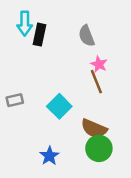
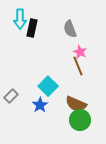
gray rectangle: (15, 100) -> (11, 96), moved, turned -32
blue star: (49, 156) -> (40, 105), moved

